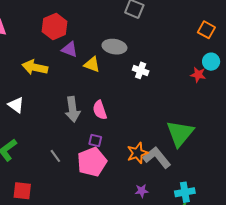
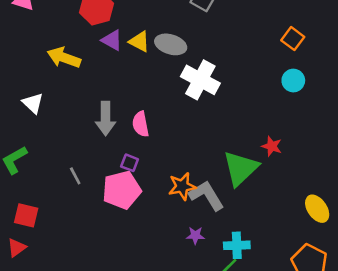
yellow triangle: (92, 65) -> (139, 42), moved
white cross: (141, 70) -> (200, 80), size x1.8
red star: (198, 75) -> (272, 146), moved
purple star: (142, 191) -> (195, 235), moved

